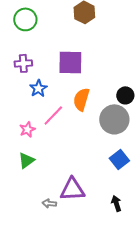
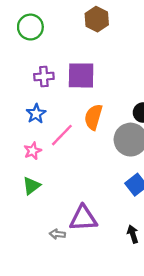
purple cross: (23, 63) -> (44, 77), moved
blue star: (38, 88) -> (36, 114), moved

